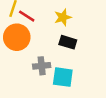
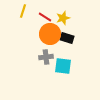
red line: (27, 16) -> (45, 17), moved
orange circle: (17, 37) -> (50, 34), moved

